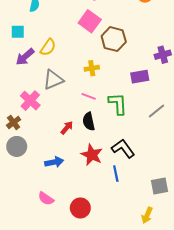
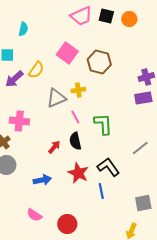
pink square: (90, 21) -> (67, 53), moved
purple rectangle: (140, 77) -> (143, 98), moved
gray triangle: (53, 80) -> (56, 98), moved
pink line: (89, 96) -> (75, 117), turned 40
pink cross: (30, 101) -> (19, 121), turned -36
gray line: (156, 111) -> (140, 148), moved

